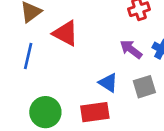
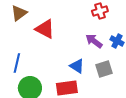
blue line: (28, 56) -> (17, 63), moved

